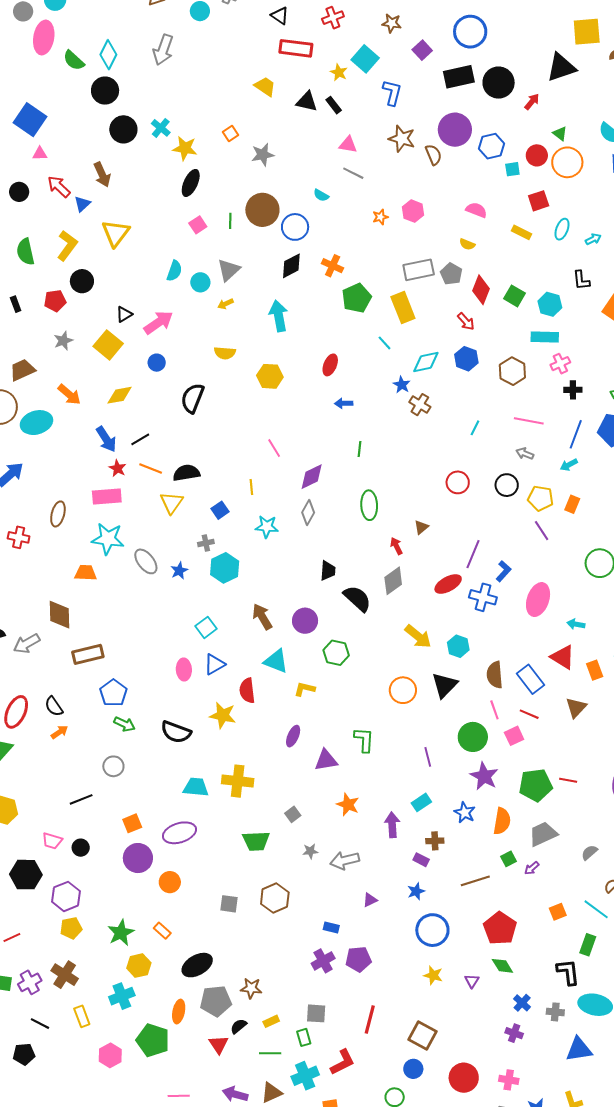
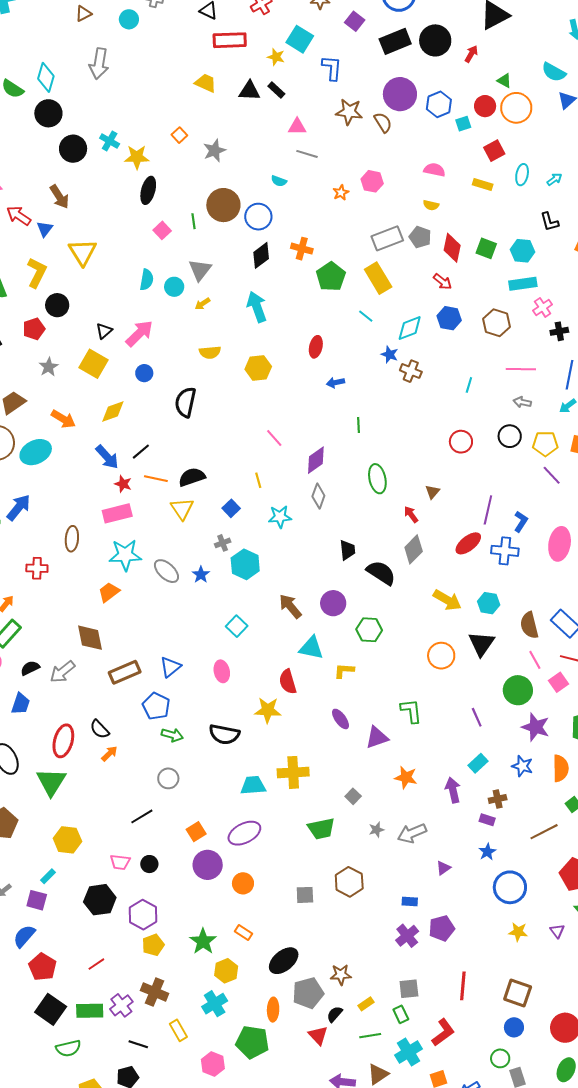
orange trapezoid: (86, 573) -> (109, 592), turned -30
blue triangle: (214, 664) -> (170, 667), moved
purple ellipse: (293, 736) -> (340, 719), turned -50

